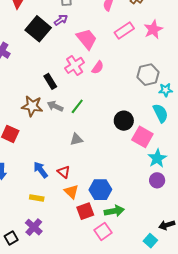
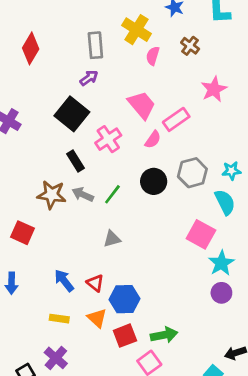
black square: (38, 29) -> (72, 114), moved
pink rectangle: (124, 30) -> (176, 119), moved
pink trapezoid: (87, 39) -> (142, 105), moved
pink semicircle: (98, 68) -> (153, 140), moved
gray hexagon: (148, 75) -> (192, 173), moved
black circle: (124, 121) -> (154, 181), moved
blue hexagon: (100, 190) -> (124, 299), moved
orange triangle: (71, 192) -> (97, 318), moved

